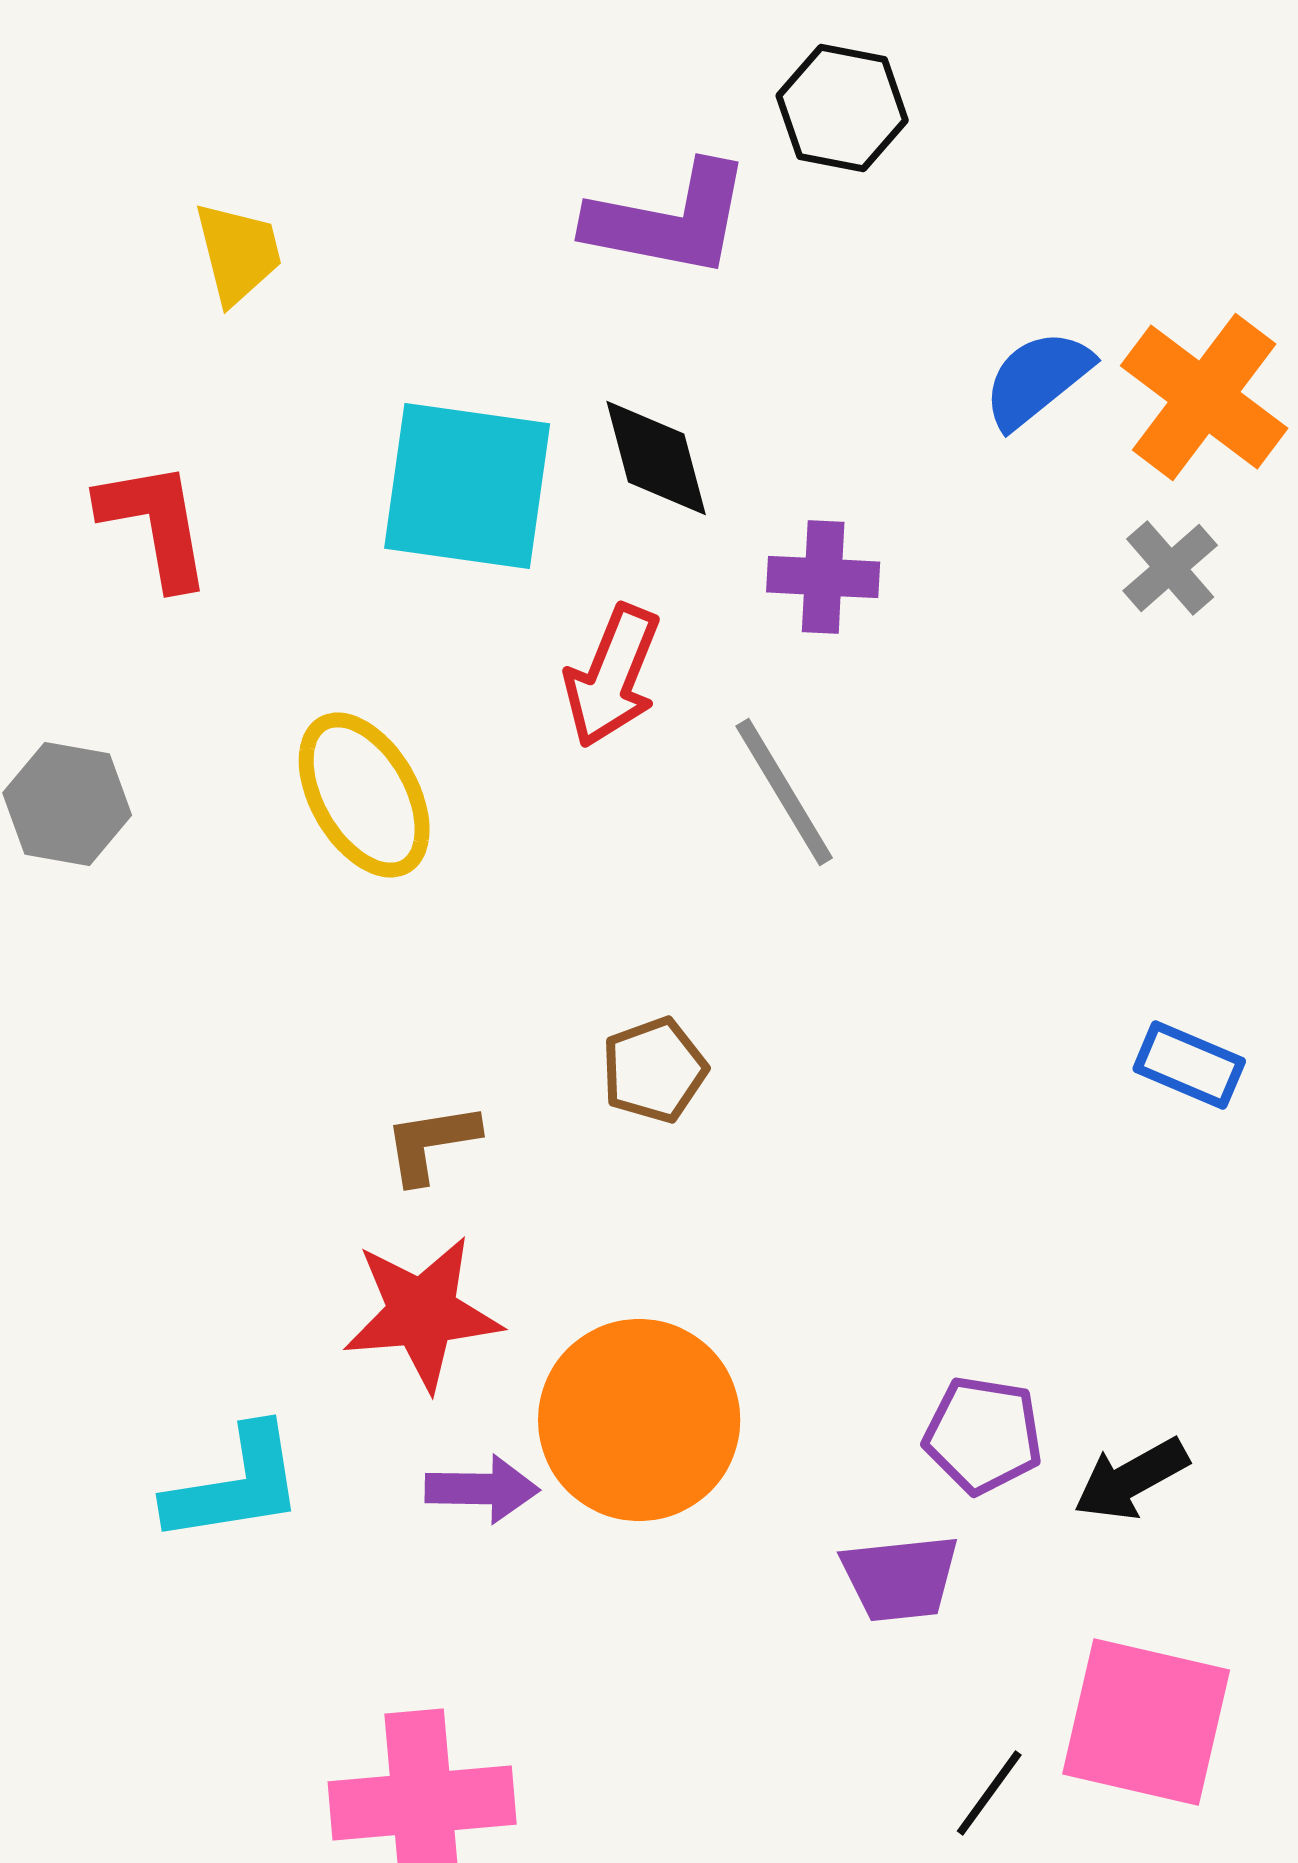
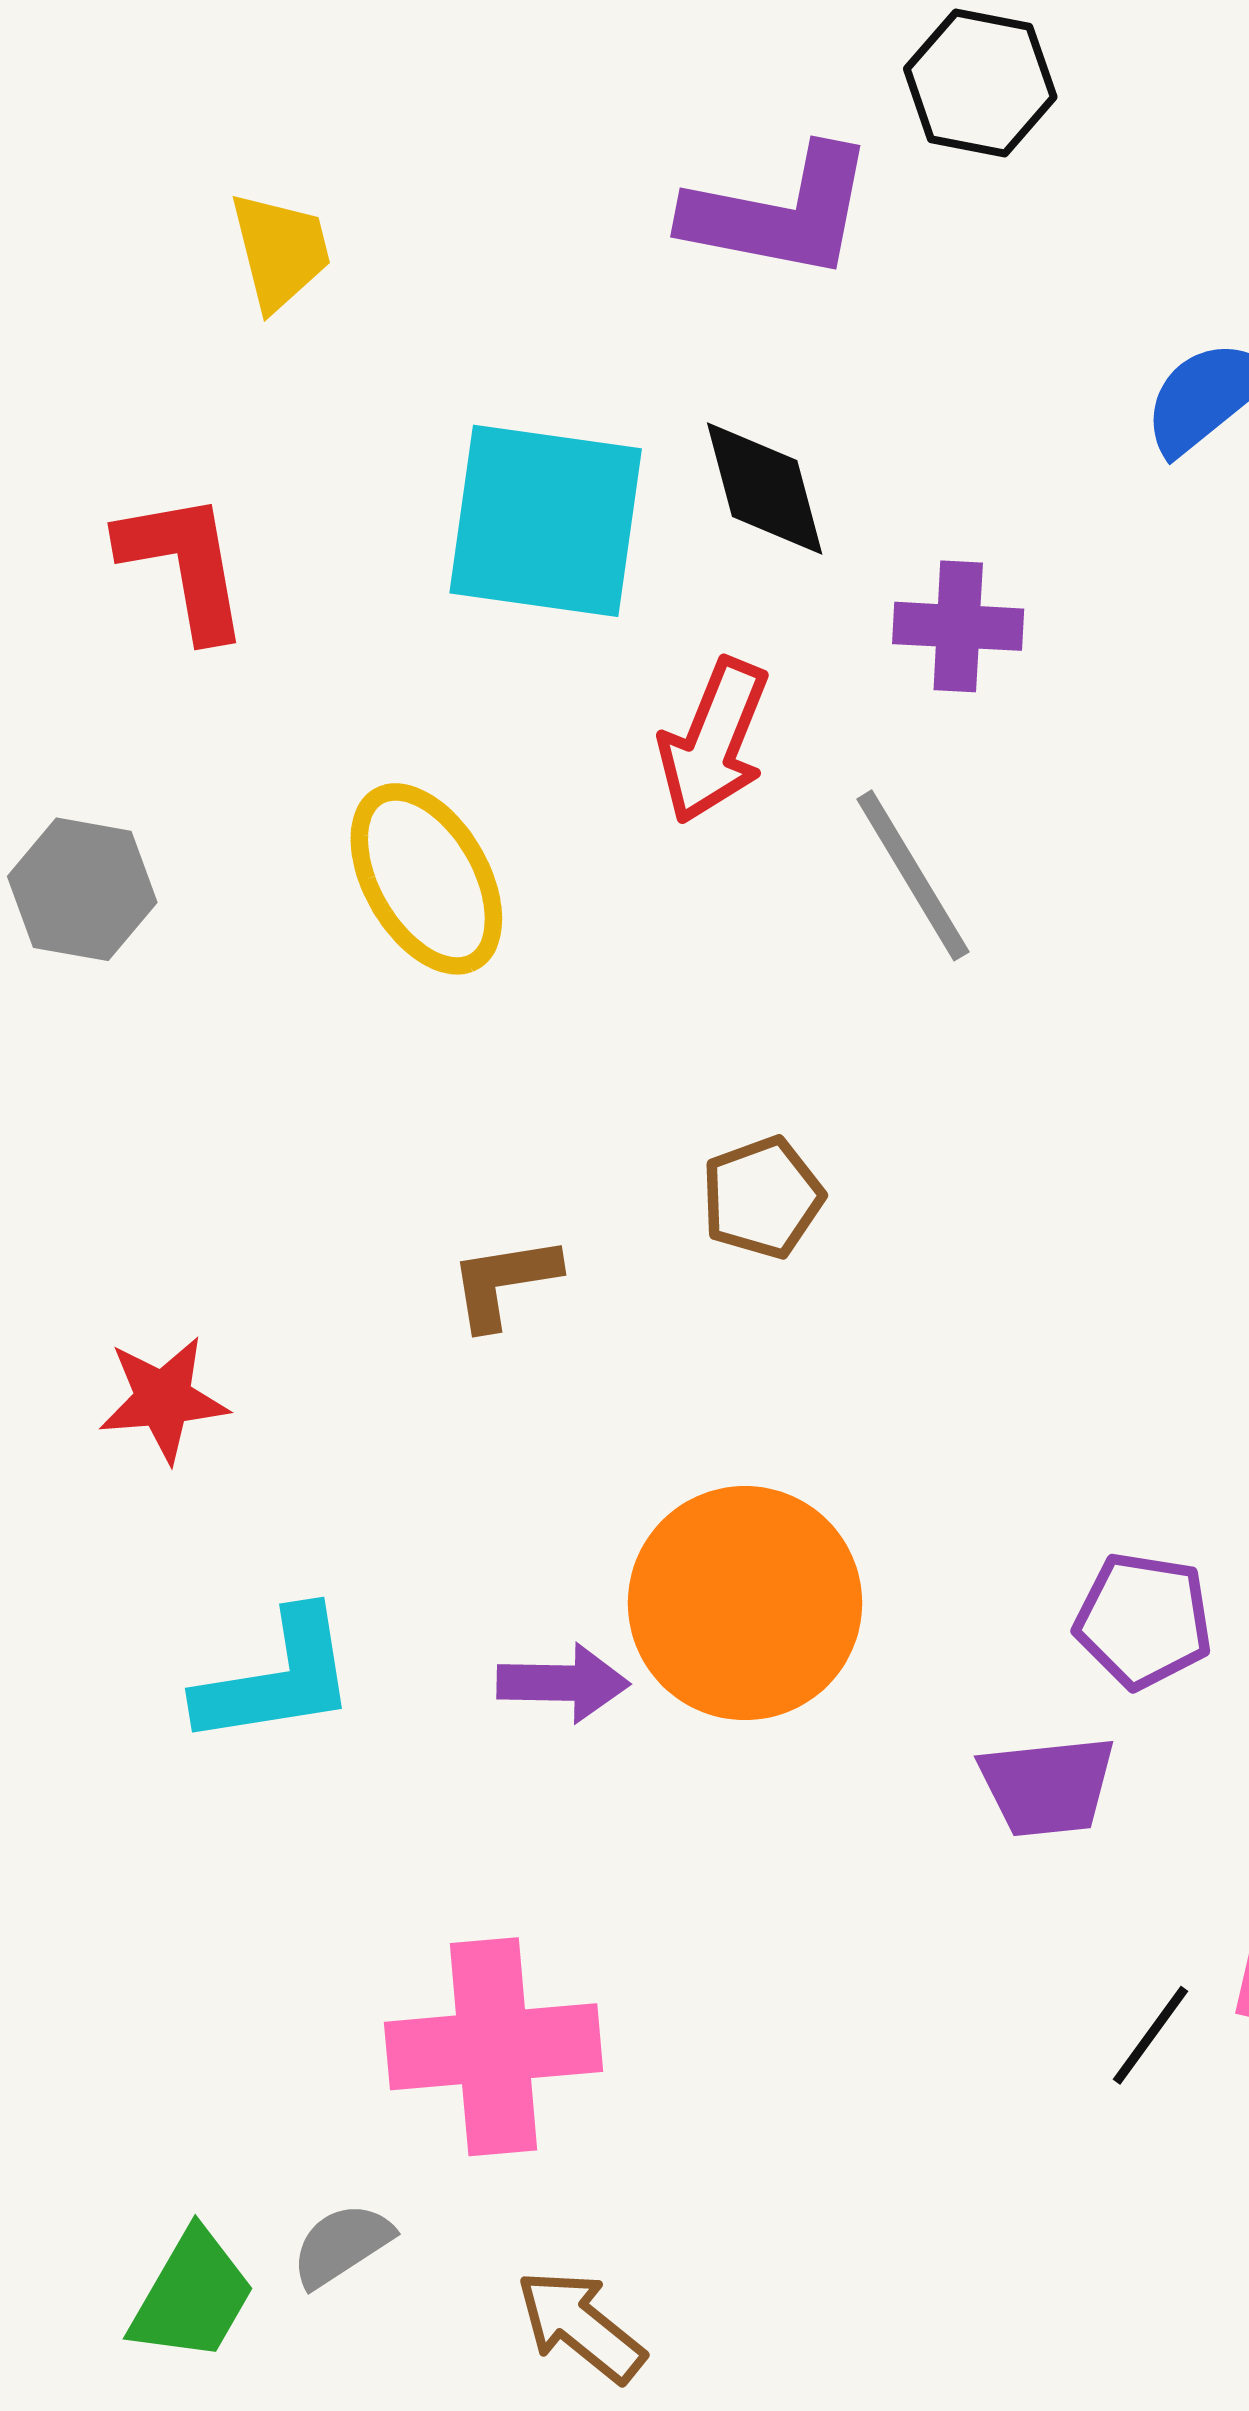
red star: (422, 1313) -> (163, 1399), moved, size x0.7

